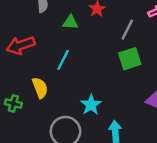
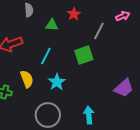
green square: (130, 59) -> (84, 55), moved
cyan star: (91, 105) -> (57, 82), moved

